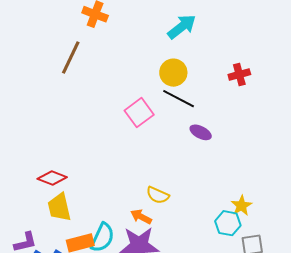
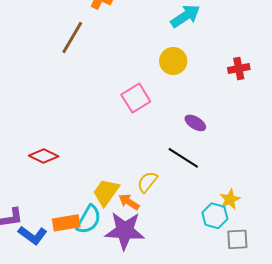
black line: (179, 99) -> (183, 158), moved
yellow semicircle: (158, 195) -> (147, 182), turned 100
yellow trapezoid: (59, 207) -> (106, 192), moved, turned 44

